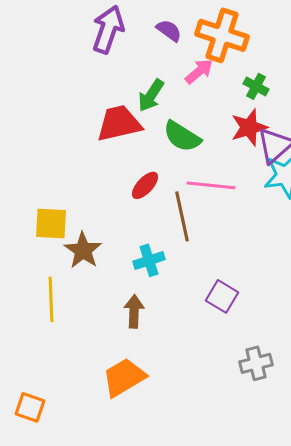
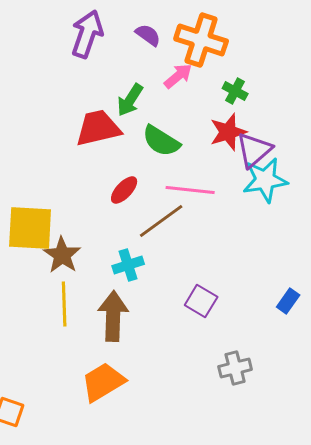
brown line: (182, 216) -> (161, 221), turned 66
yellow square: (51, 223) -> (30, 228), size x1.4
yellow line: (51, 299) -> (64, 304), moved
brown arrow: (134, 311) -> (113, 316), size x1.5

